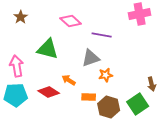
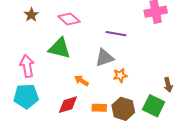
pink diamond: (71, 21) -> (69, 19), moved
red diamond: (49, 92) -> (68, 105), moved, turned -50
orange rectangle: (89, 97) -> (99, 108), moved
green square: (138, 104) -> (154, 106), turned -30

